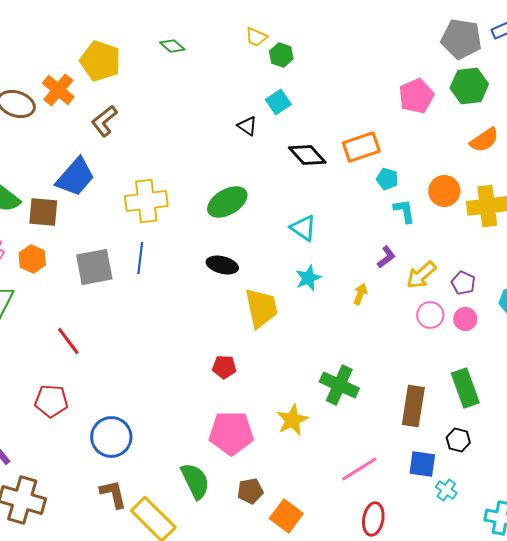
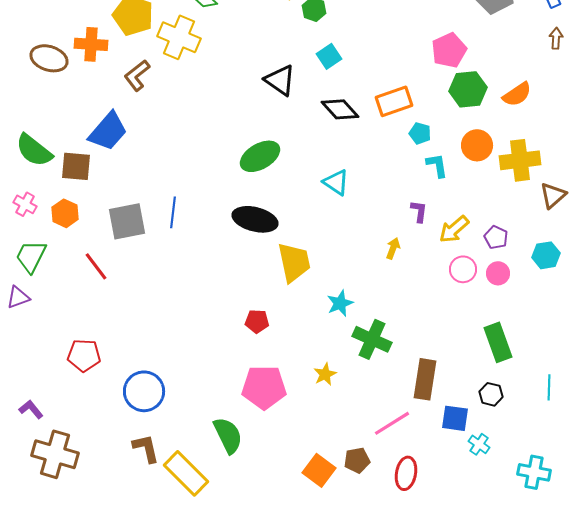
green hexagon: (469, 86) -> (468, 89), moved
orange cross: (58, 90) -> (91, 44), turned -36
cyan square: (278, 102) -> (329, 56), moved
black triangle: (247, 126) -> (280, 80), size x1.6
yellow cross: (146, 201) -> (179, 37), moved, turned 30
purple L-shape: (386, 257) -> (419, 211), turned -45
black ellipse: (222, 265) -> (255, 219), size x1.4
cyan star: (308, 278) -> (340, 303), moved
red line: (68, 341) -> (96, 266), moved
brown rectangle: (413, 406) -> (425, 379), moved
yellow star: (292, 420) -> (325, 374), size x0.7
brown pentagon: (250, 491) -> (357, 460), moved

